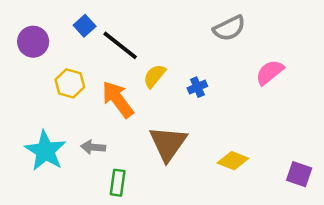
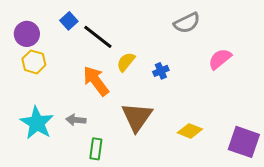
yellow hexagon: (70, 83) -> (34, 62), moved
purple square: (299, 174) -> (244, 142), size x1.5

